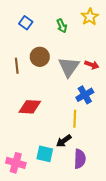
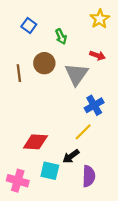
green arrow: (62, 26) -> (61, 37), moved
red arrow: (92, 65) -> (98, 55), moved
red diamond: (30, 107) -> (35, 142), moved
yellow line: (75, 119) -> (83, 132), turned 42

